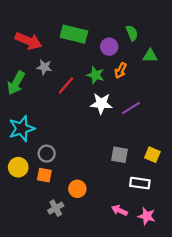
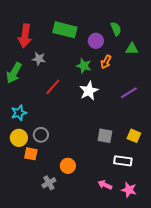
red arrow: (28, 41) -> (25, 36), turned 75
red line: (66, 85) -> (53, 87), moved
white star: (101, 103) -> (89, 91), turned -30
purple line: (131, 108) -> (129, 93), moved
cyan star: (22, 129) -> (19, 113), size x0.7
yellow circle: (18, 167) -> (19, 138), moved
orange square: (44, 175) -> (31, 154), moved

